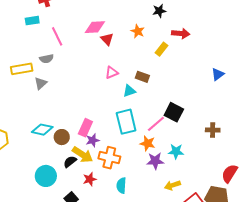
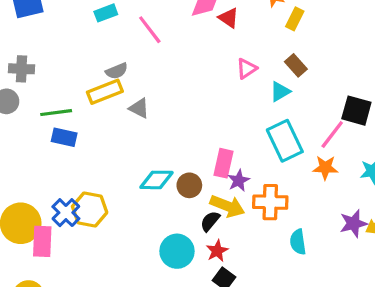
yellow rectangle: (161, 49) -> (295, 19), moved
gray semicircle: (46, 59) -> (117, 71), moved
brown rectangle: (142, 77) -> (296, 65), turned 40
gray triangle: (41, 83) -> (139, 108), turned -40
purple star: (155, 161) -> (353, 223), moved
red star: (90, 179) -> (217, 251), moved

